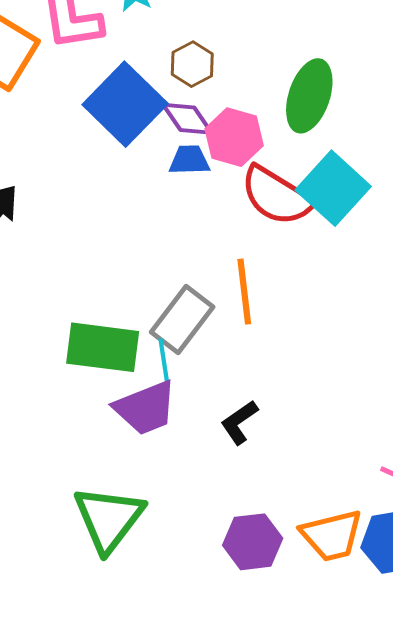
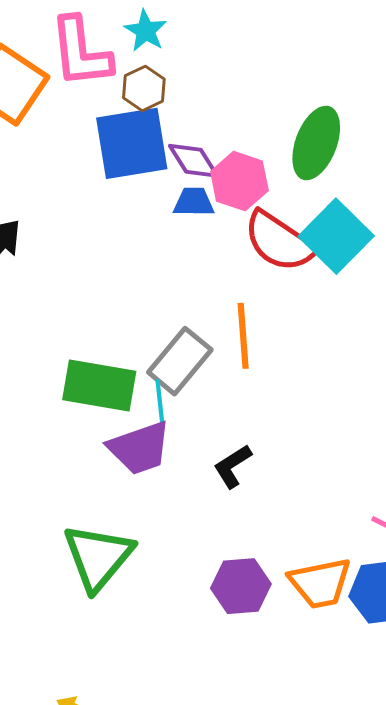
brown hexagon: (192, 64) -> (144, 88), moved
blue square: (125, 104) -> (132, 143), turned 34

